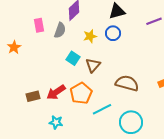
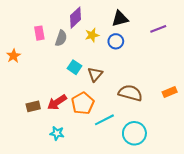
yellow star: (90, 36) -> (92, 35), moved

